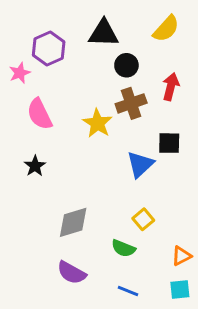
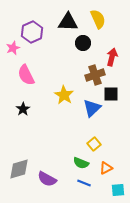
yellow semicircle: (166, 29) -> (98, 19), moved, turned -66
brown cross: (131, 103) -> (95, 75), moved
yellow star: (97, 123) -> (64, 95), moved
gray diamond: (73, 222) -> (19, 169), moved
orange triangle: (181, 256) -> (106, 168), moved
blue line: (128, 291) -> (84, 183), moved

